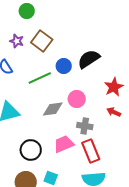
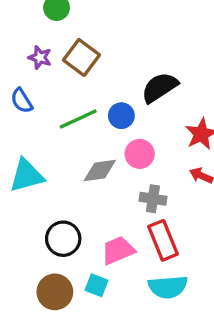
blue circle: (64, 66) -> (121, 116), moved
pink trapezoid: (64, 144) -> (118, 250), moved

